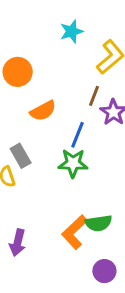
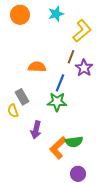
orange circle: (18, 72) -> (20, 15), moved
orange semicircle: (43, 111) -> (37, 67), turned -150
purple arrow: (18, 243) -> (36, 130), moved

